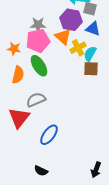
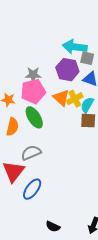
orange triangle: (63, 37) -> (61, 98), moved
blue ellipse: (49, 135) -> (32, 189), moved
black semicircle: (41, 171) -> (53, 226), moved

